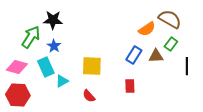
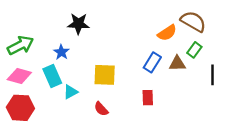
black star: (53, 20) -> (78, 24), moved
green arrow: (31, 37) -> (20, 45), moved, turned 30

